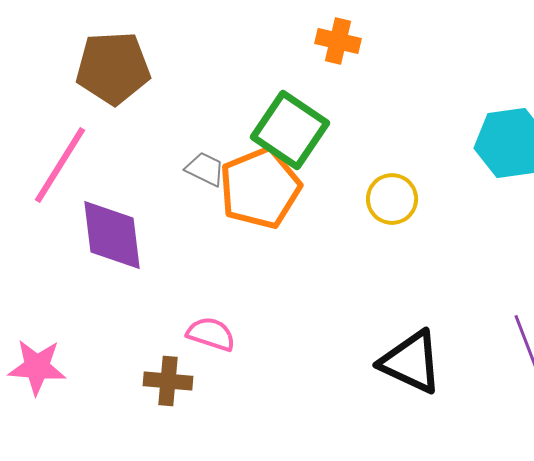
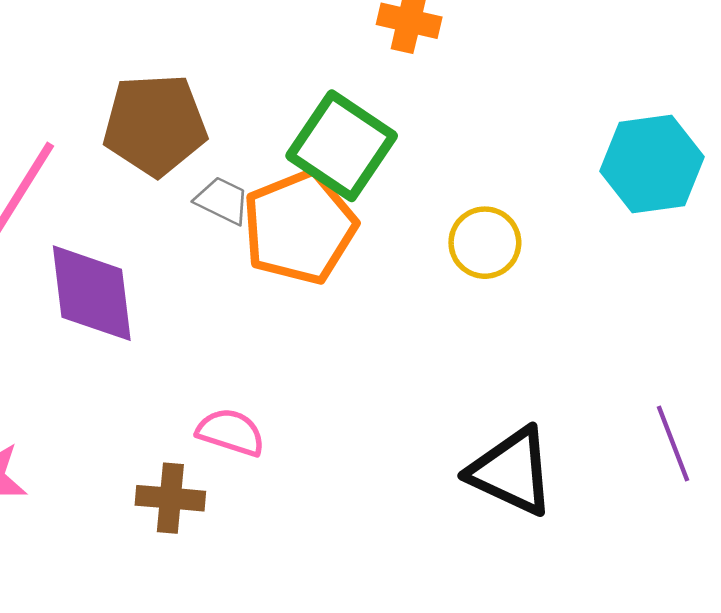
brown pentagon: (113, 68) -> (155, 125), moved

